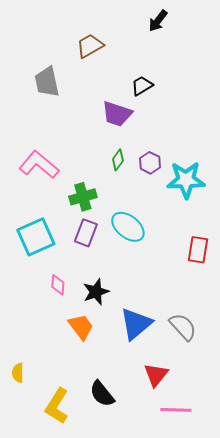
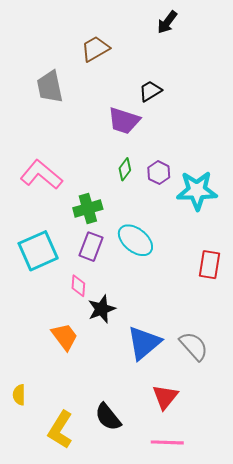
pink diamond: (58, 285) -> (78, 286), moved
orange trapezoid: (81, 327) -> (65, 337), moved
pink line: (176, 410) -> (167, 442), moved

